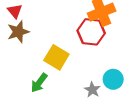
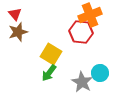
green arrow: (39, 83) -> (49, 73), moved
gray star: (92, 90) -> (82, 82), size x1.5

